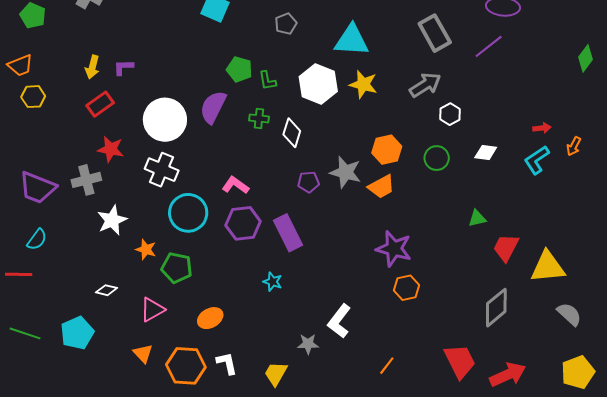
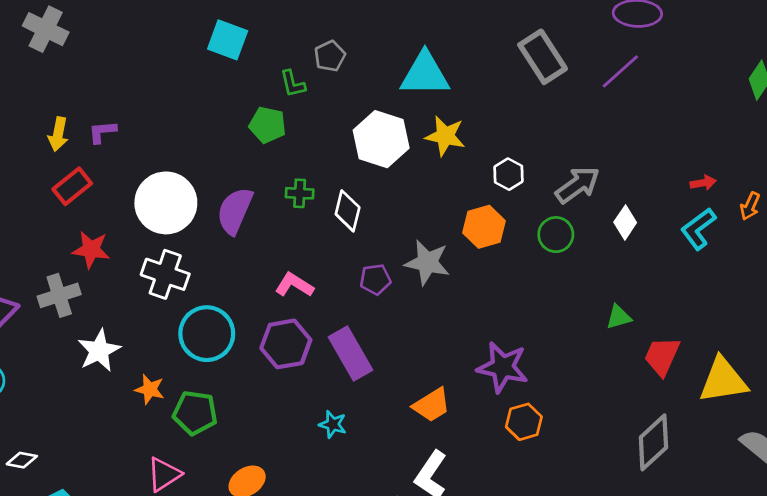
green L-shape: (267, 81) -> (293, 84), moved
gray arrow: (425, 85) -> (578, 185), moved
purple semicircle: (213, 107) -> (235, 211), moved
white hexagon: (450, 114) -> (509, 174), moved
white diamond: (486, 152) -> (625, 222), turned -60
pink L-shape: (235, 185) -> (294, 285), moved
orange trapezoid: (381, 187) -> (432, 405), moved
white diamond: (106, 290) -> (22, 460), moved

